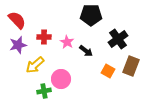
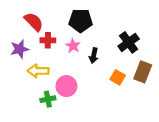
black pentagon: (91, 15) -> (81, 21), moved
red semicircle: (17, 20) -> (34, 22), moved
black arrow: (86, 51) -> (94, 56), turned 64
yellow arrow: (35, 65) -> (38, 71), turned 42

